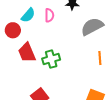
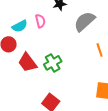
cyan semicircle: (28, 15) -> (20, 26), turned 35

